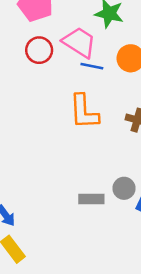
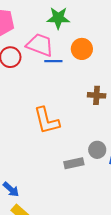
orange L-shape: (84, 112) -> (47, 121), moved

